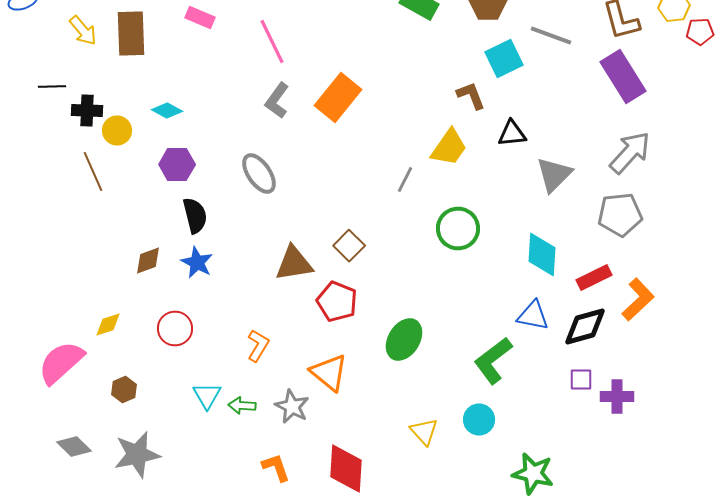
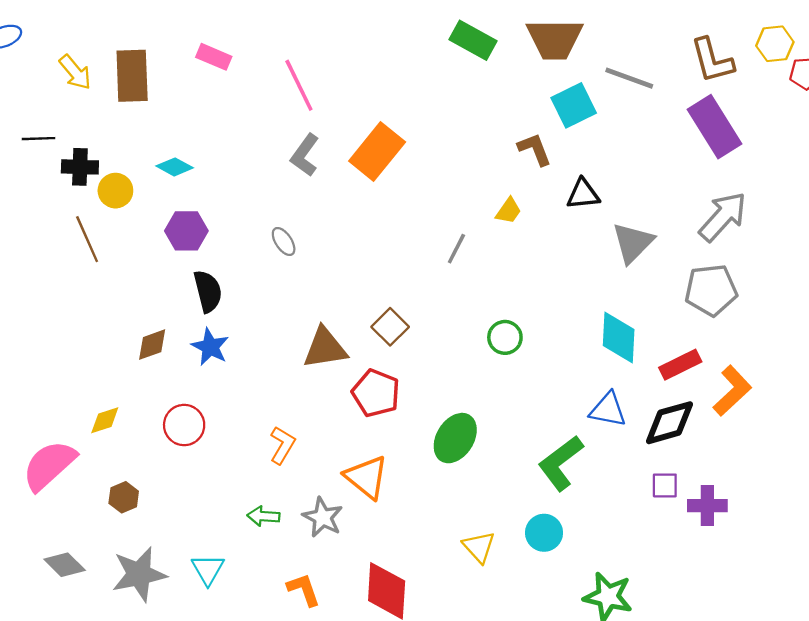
yellow trapezoid: (449, 148) -> (509, 211), size x0.6
gray ellipse: (259, 174) -> (284, 242), size x0.6
green circle: (458, 228) -> (505, 337), moved, size x0.7
cyan triangle: (207, 396) -> (208, 569), moved

